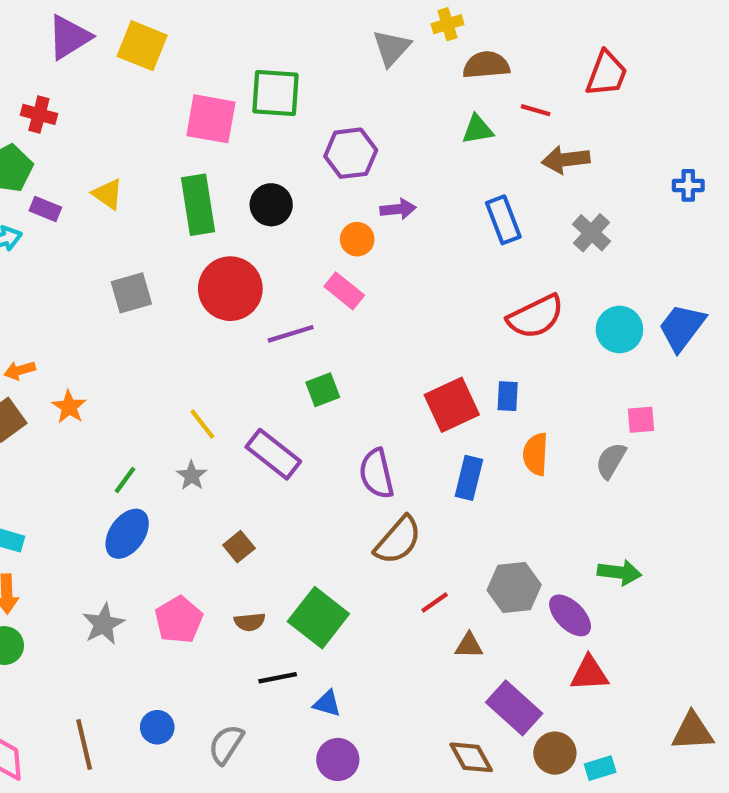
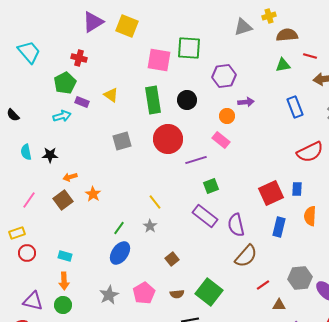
gray triangle: (392, 48) -> (243, 27), turned 30
purple rectangle: (273, 454) -> (205, 216), moved

